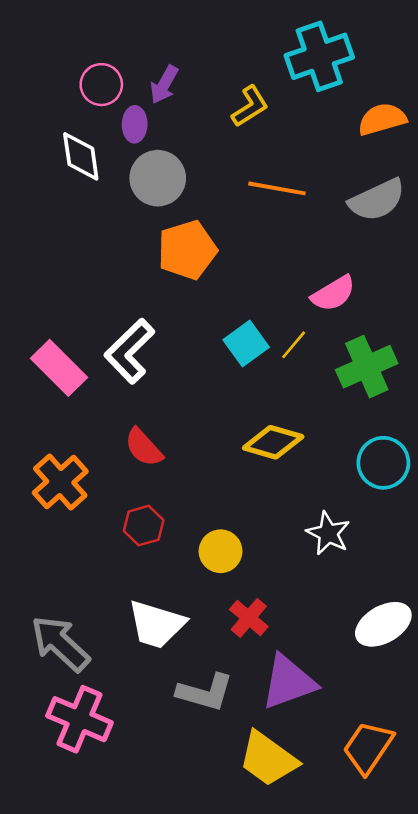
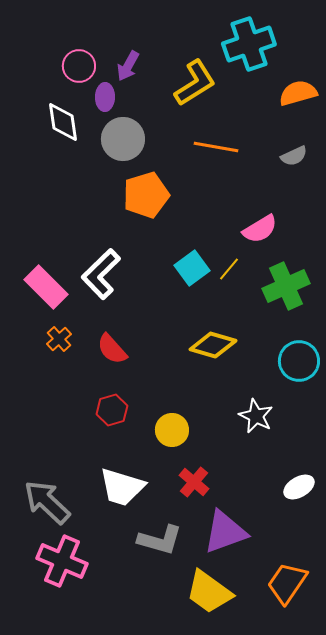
yellow L-shape: (250, 106) -> (195, 83), size x1.4
gray semicircle: (377, 200) -> (294, 156), size x0.6
orange cross: (60, 482) -> (59, 339), moved, size x0.6
white ellipse: (383, 624) -> (299, 487), size x0.7

